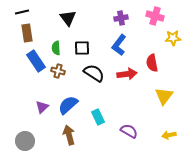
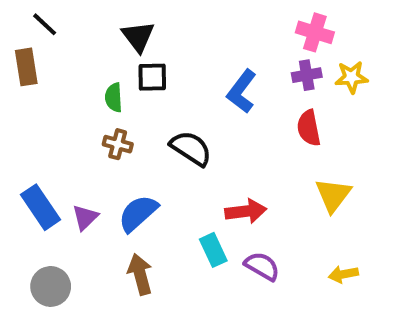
black line: (22, 12) -> (45, 24), turned 56
purple cross: (121, 18) -> (307, 75), moved
brown rectangle: (27, 33) -> (26, 67), moved
black square: (82, 48) -> (152, 77), moved
blue rectangle: (36, 61) -> (40, 207), moved
red arrow: (127, 74) -> (246, 211), moved
cyan rectangle: (98, 117) -> (213, 250), moved

